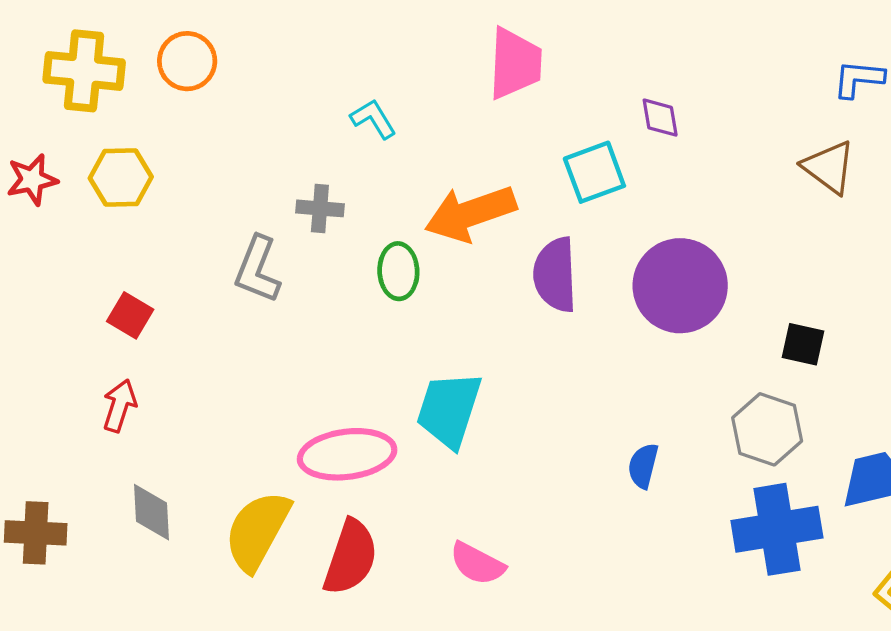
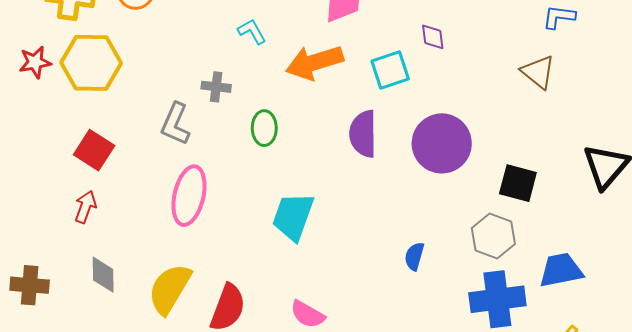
yellow hexagon: (121, 178) -> (91, 63), size x1.5
orange arrow: (470, 213) -> (314, 62), moved
red square: (130, 315) -> (94, 150), size x1.4
black square: (803, 344) -> (518, 183), size x1.4
pink ellipse: (347, 454) -> (189, 196), moved, turned -72

